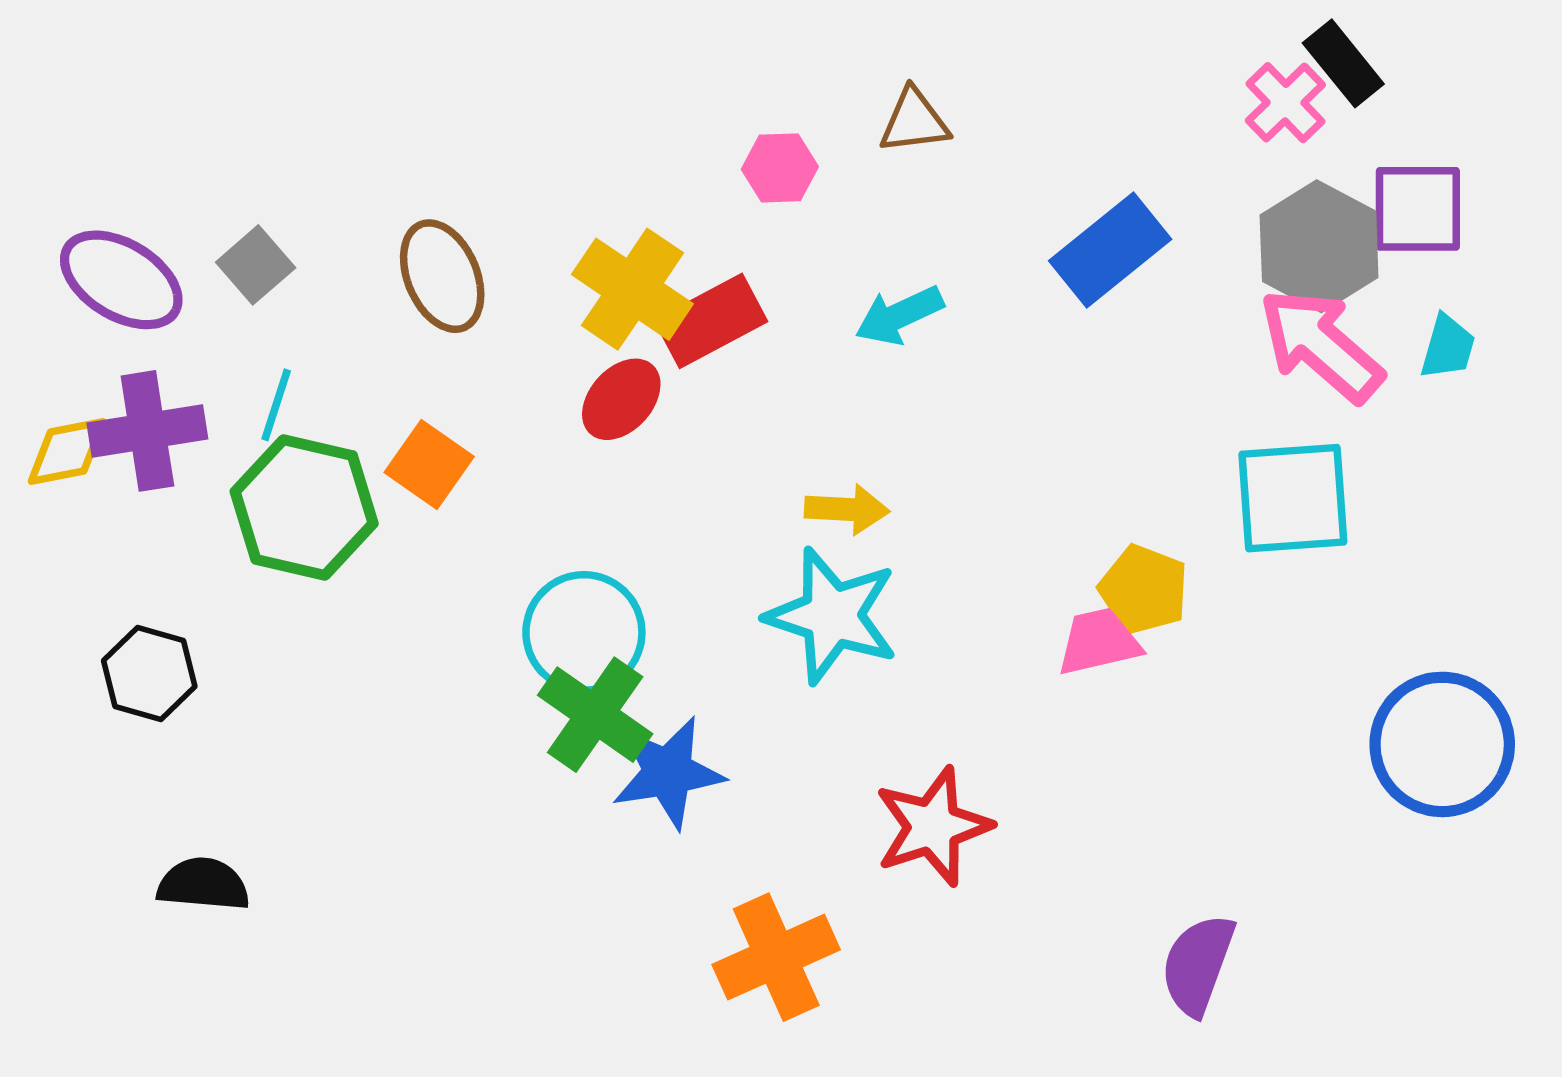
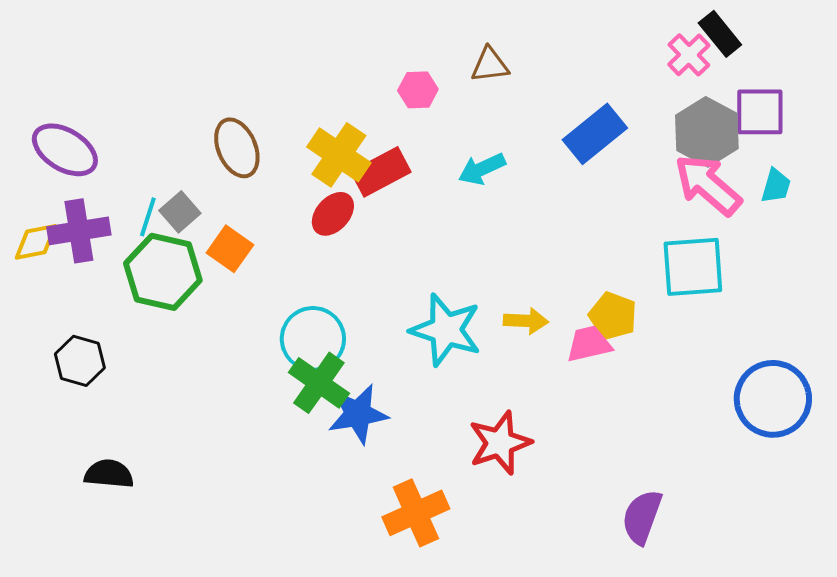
gray square: (256, 265) -> (180, 212), moved
yellow arrow: (847, 509) -> (526, 321), moved

